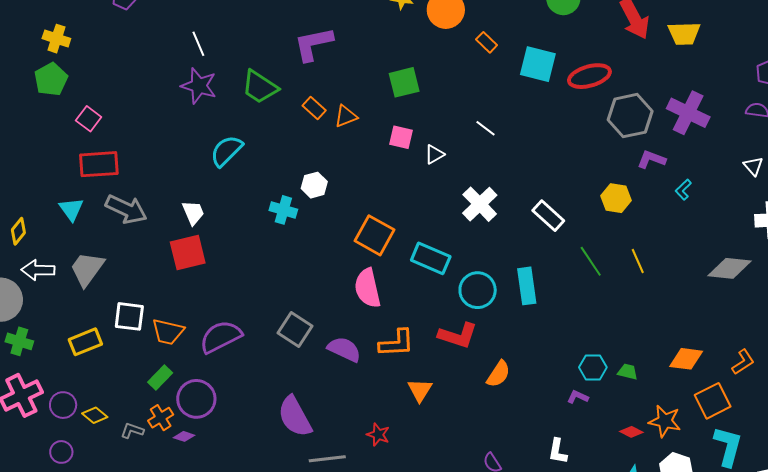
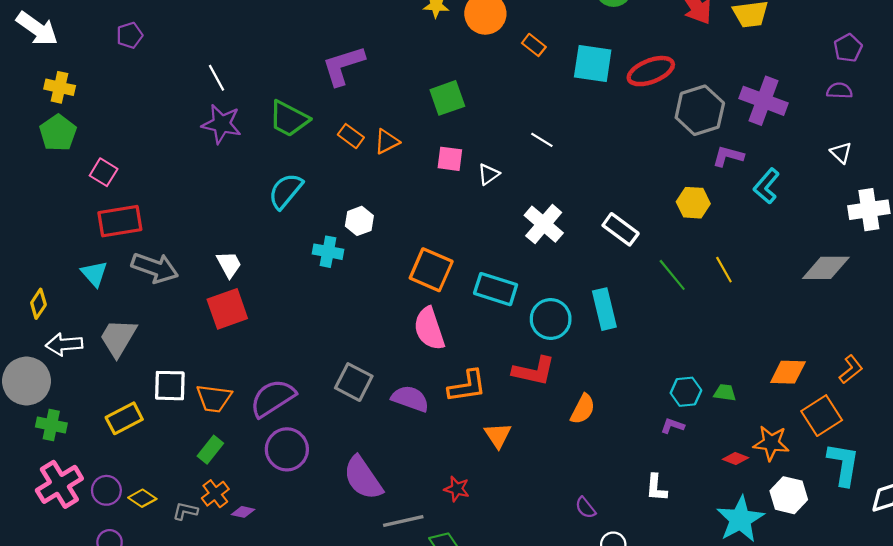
cyan semicircle: (226, 151) -> (285, 191), moved
cyan L-shape: (683, 190) -> (767, 186), size x1.5
purple circle: (196, 399) -> (287, 449), moved

